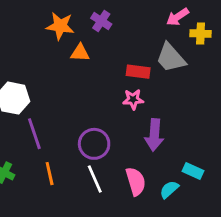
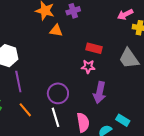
purple cross: (101, 21) -> (73, 11), turned 32
gray trapezoid: (171, 58) -> (129, 58), moved
orange line: (50, 174) -> (25, 110), turned -35

